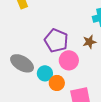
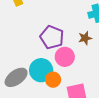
gray ellipse: (22, 63) -> (16, 77), moved, turned -65
cyan circle: (45, 73) -> (41, 70), size x1.5

